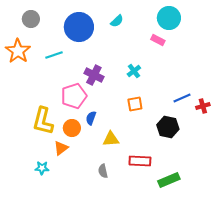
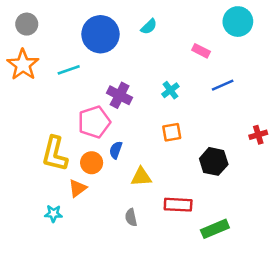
cyan circle: (169, 18) -> (238, 22), moved
gray circle: (31, 19) -> (27, 24), moved
blue line: (182, 98) -> (223, 85), moved

